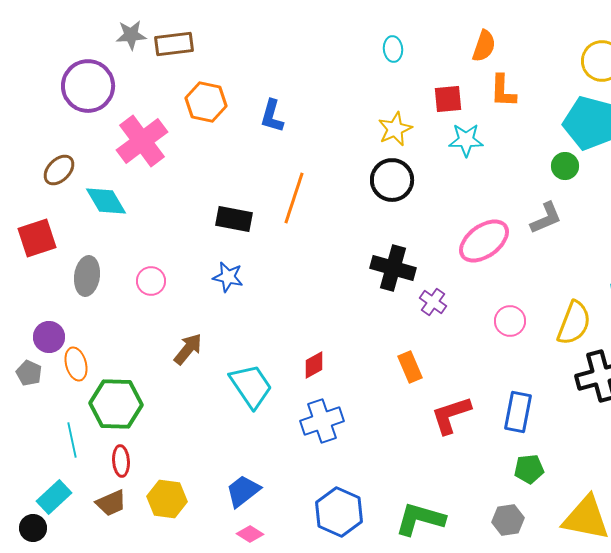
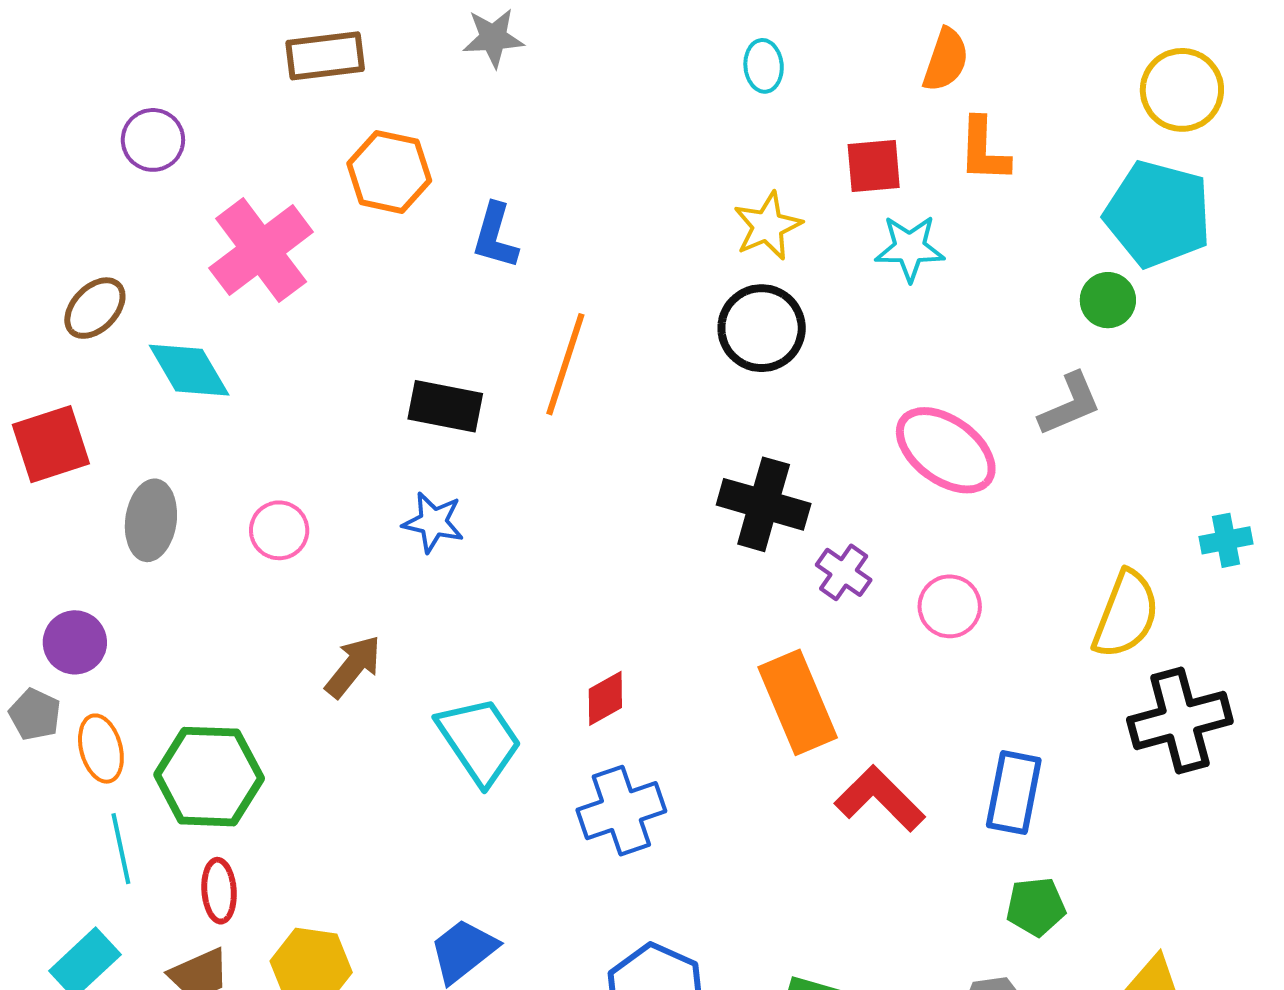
gray star: (131, 35) -> (493, 38), moved
purple circle: (88, 86) -> (153, 140), size x0.6
blue L-shape: (272, 116) -> (495, 236), moved
pink ellipse: (484, 241) -> (946, 450), turned 72
pink circle: (510, 321) -> (950, 606), moved
orange ellipse: (76, 364) -> (101, 749), moved
orange rectangle: (410, 367) -> (798, 702), size x1.6
red L-shape: (451, 415) -> (880, 799), turned 63

